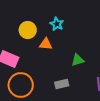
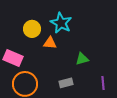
cyan star: (57, 24) -> (61, 23), size x1.5

